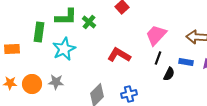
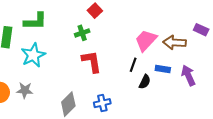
green cross: (89, 22) -> (82, 33), moved, turned 32
pink trapezoid: (156, 35) -> (146, 40), moved
red L-shape: (119, 55) -> (92, 62), turned 50

